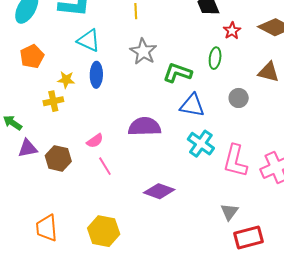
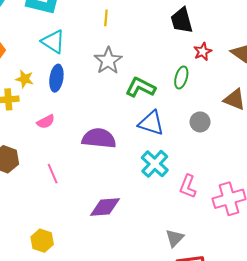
pink semicircle: (95, 141) -> (46, 122), moved
pink L-shape: (235, 161) -> (188, 186), size x0.7
purple diamond: (159, 191) -> (105, 207), turned -32
yellow hexagon: (104, 231) -> (42, 241), size x0.7

